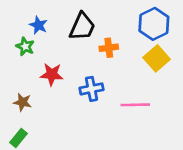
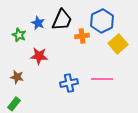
blue hexagon: (154, 24) -> (102, 21), moved
blue star: (38, 25) -> (38, 23), moved
blue cross: (92, 89) -> (69, 83), moved

